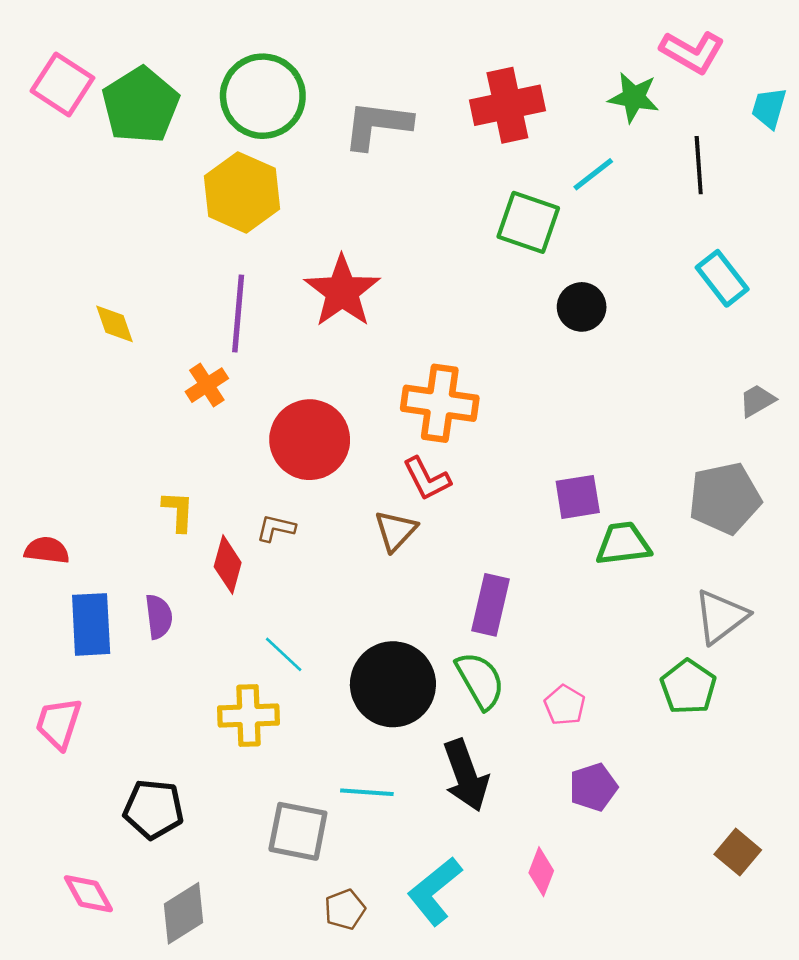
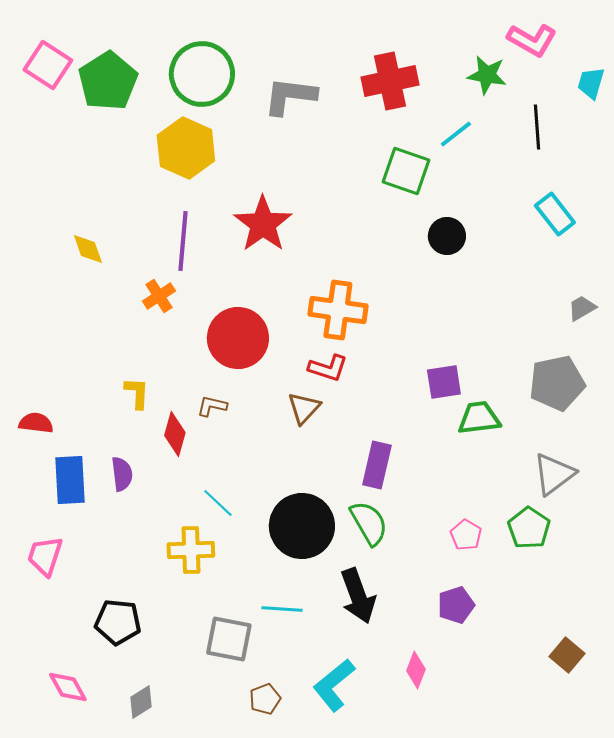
red L-shape: (427, 479) -> (328, 368), turned -45
pink pentagon: (565, 705) -> (466, 535), moved
gray diamond: (183, 913) -> (141, 702), size x0.7

